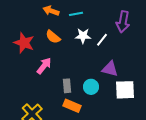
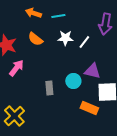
pink arrow: (44, 66) -> (16, 68), moved
cyan circle: (91, 87) -> (73, 81), moved
orange rectangle: (72, 106) -> (89, 108), moved

